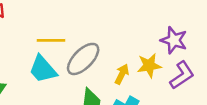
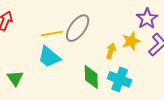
purple star: (174, 40) -> (147, 19), turned 30
gray ellipse: (83, 59) -> (78, 28), moved

